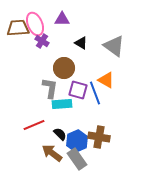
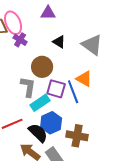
purple triangle: (62, 19) -> (48, 13), moved
cyan rectangle: (62, 104) -> (40, 103), turned -30
black semicircle: (60, 134) -> (38, 133), size x1.5
blue hexagon: (77, 141) -> (51, 123), moved

